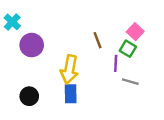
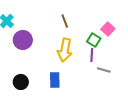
brown line: (97, 40) -> (65, 21), moved
green square: (128, 49) -> (94, 40), moved
yellow arrow: (69, 69) -> (65, 50), moved

